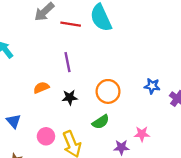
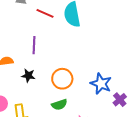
blue star: (152, 86) -> (101, 84), size x1.5
green semicircle: (101, 122) -> (59, 105), moved

